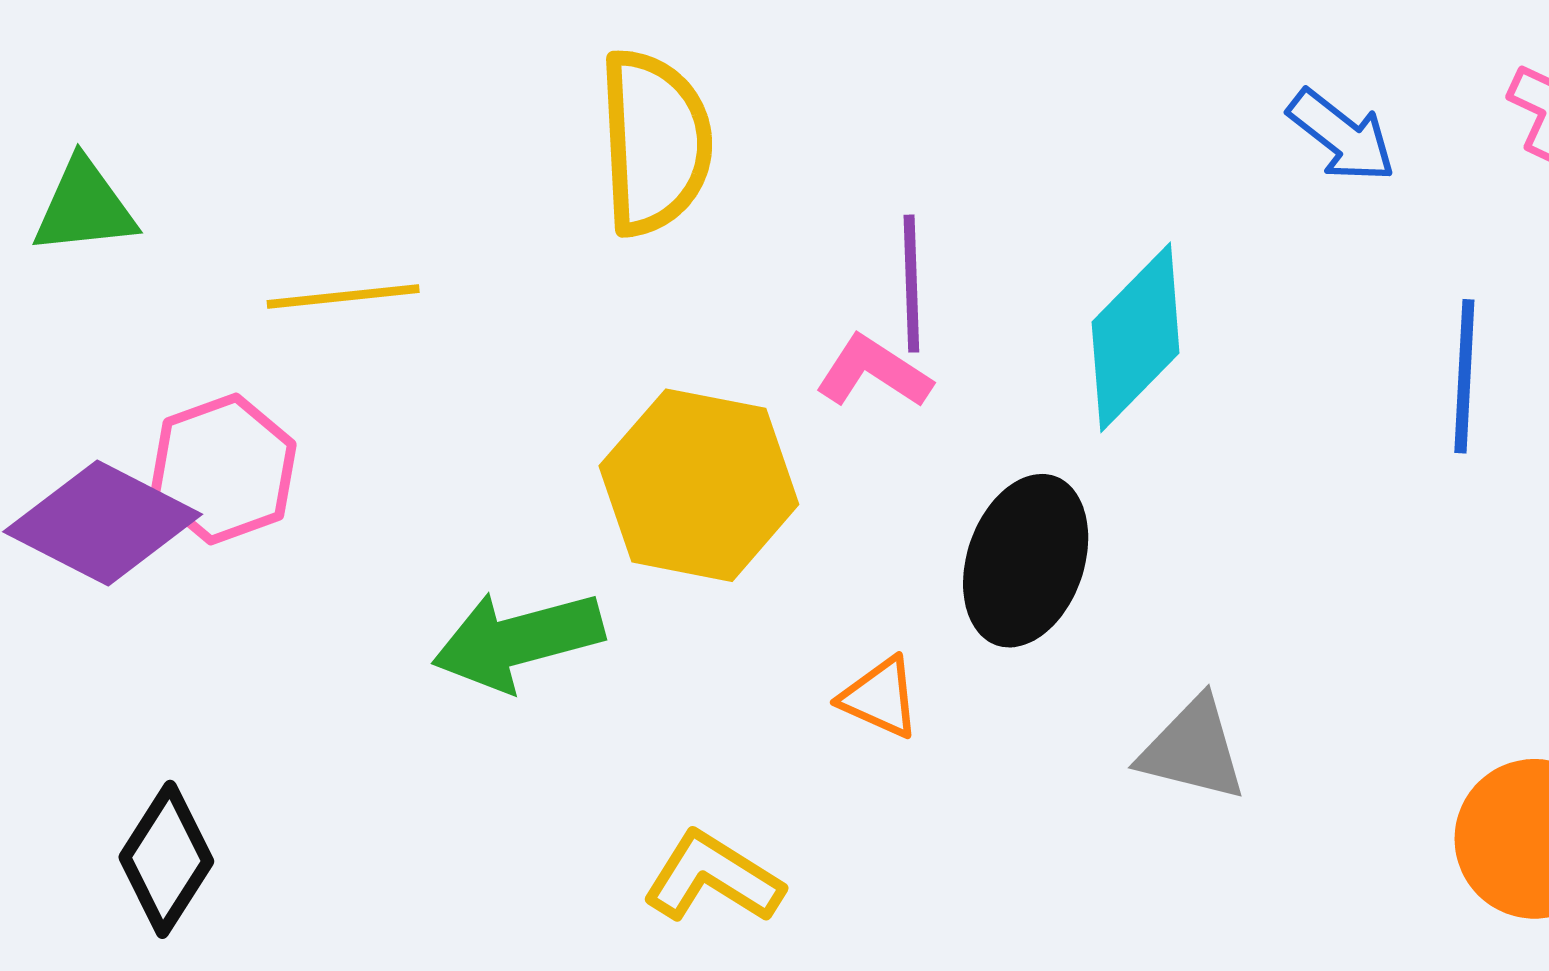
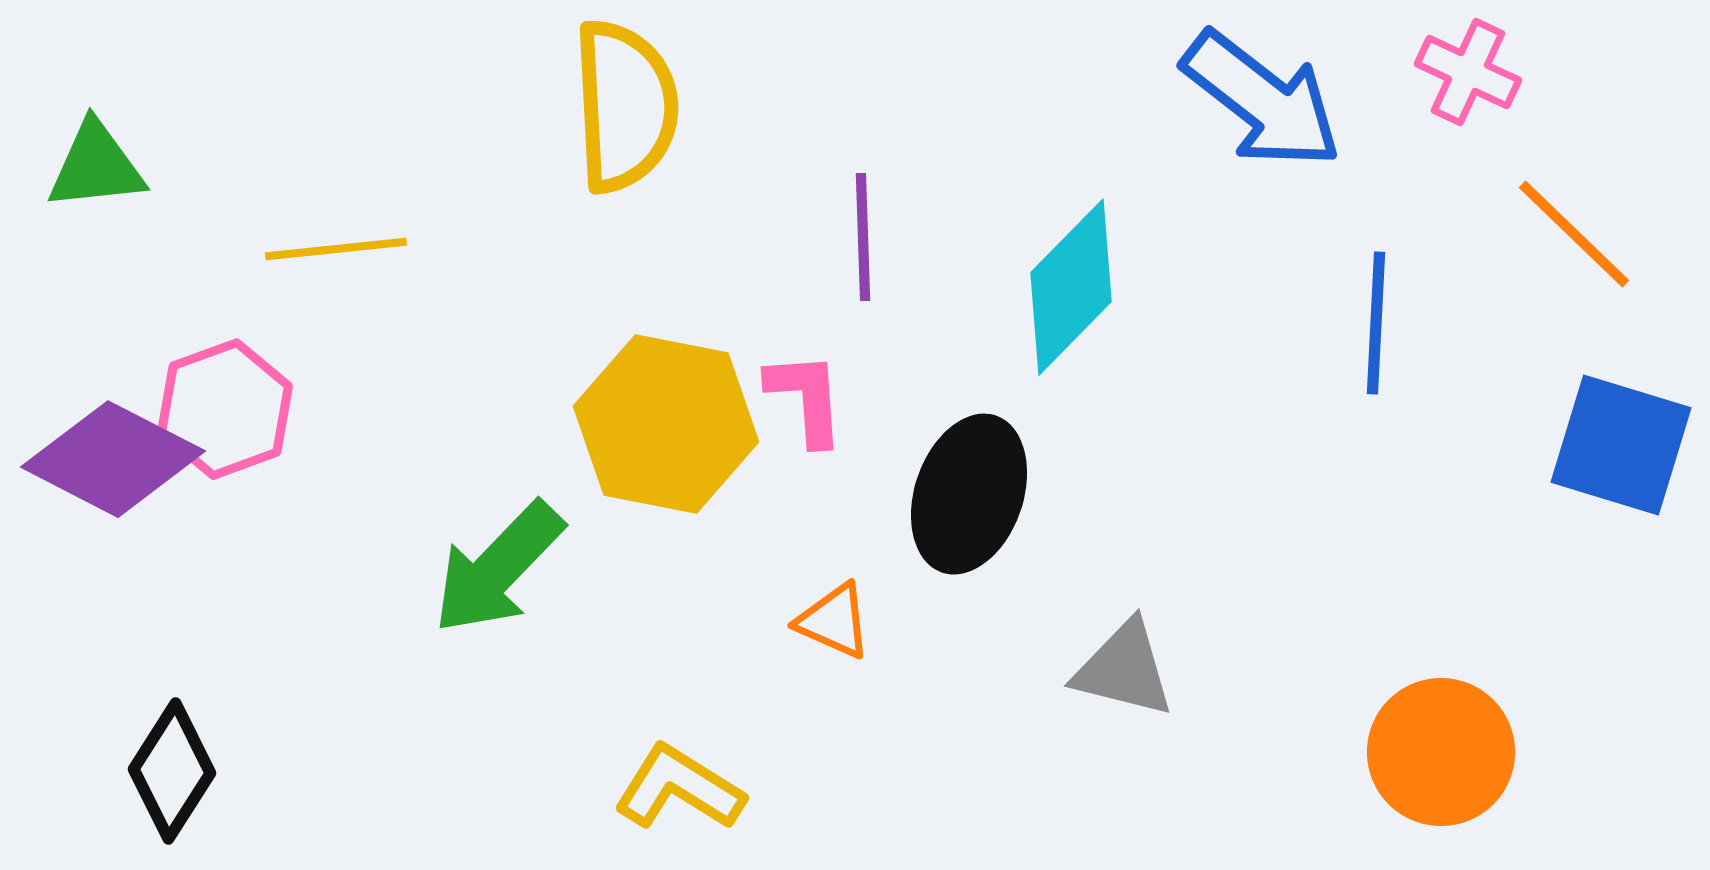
blue arrow: (1342, 136) -> (1262, 100), size x1.6
pink L-shape: (874, 372) -> (806, 398), moved, turned 53
green arrow: (518, 640) -> (498, 568), turned -31

